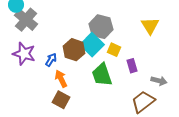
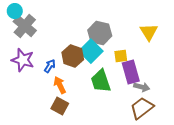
yellow square: (114, 50) -> (121, 56), moved, turned -32
purple rectangle: (132, 66) -> (131, 72), size x1.6
gray arrow: (159, 81) -> (142, 87), moved

